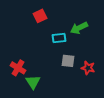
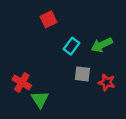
green arrow: (79, 28) -> (102, 45), moved
cyan rectangle: (59, 38) -> (71, 46), turned -48

